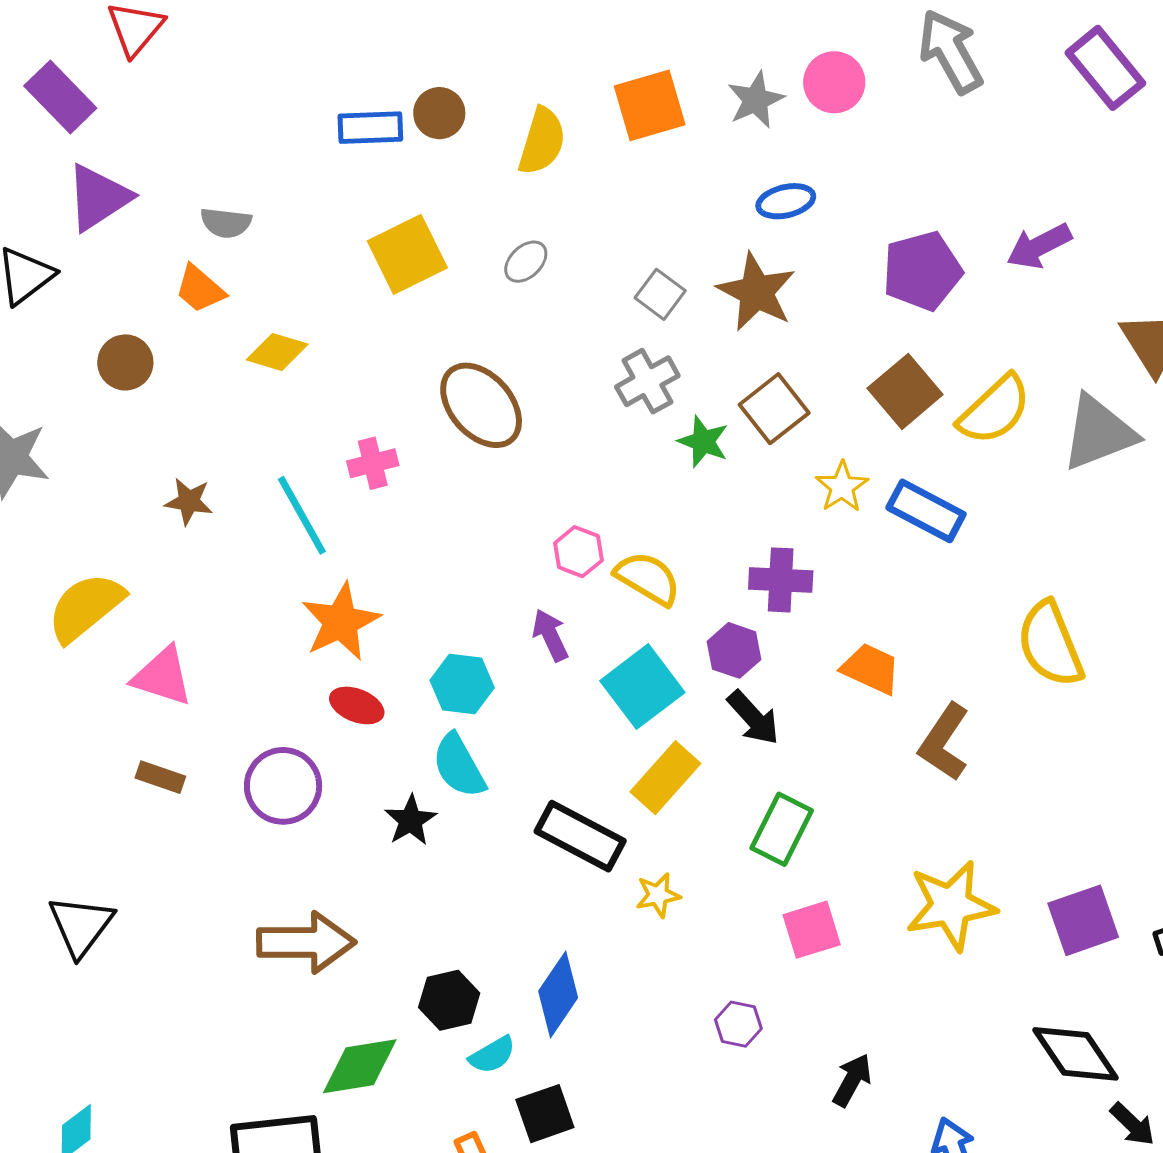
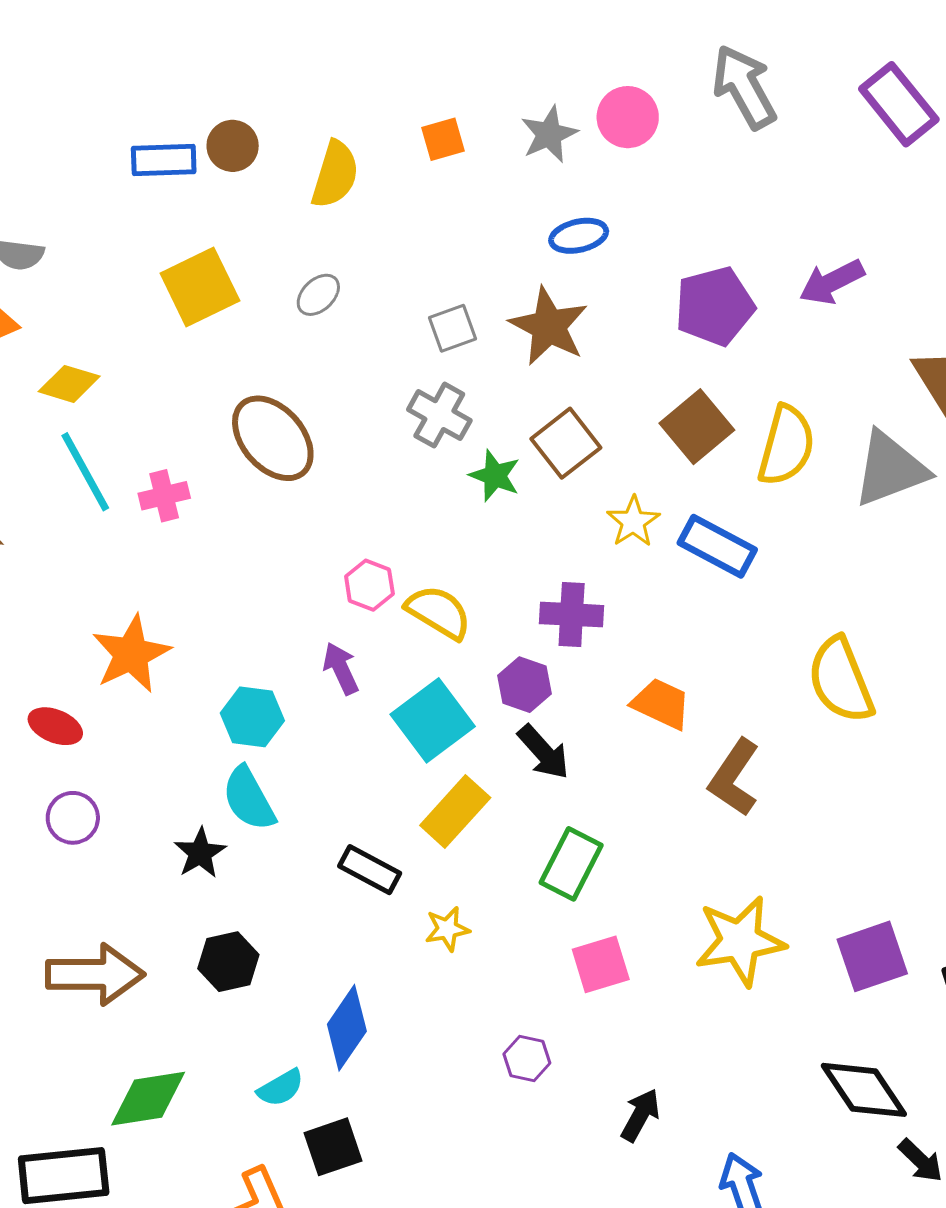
orange square: (650, 105) -> (443, 139), size x0.6
gray square: (660, 294) -> (452, 328), turned 33
gray cross: (647, 381) -> (439, 415), turned -32
yellow semicircle: (995, 410) -> (786, 446), turned -32
cyan line: (302, 515) -> (85, 472), moved
red ellipse: (357, 705) -> (55, 726), moved
purple circle: (283, 786) -> (73, 818), size x0.7
black rectangle: (580, 836) -> (370, 870), size x0.7
black hexagon: (449, 1000) -> (228, 962), moved

